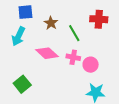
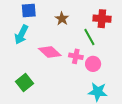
brown star: (51, 23) -> (62, 19), moved
green line: (74, 33) -> (89, 37), moved

